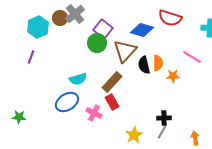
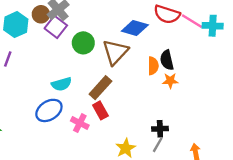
purple square: (103, 29) -> (56, 27), moved
pink line: (192, 57) -> (192, 21), moved
black semicircle: (144, 65) -> (167, 60), moved

